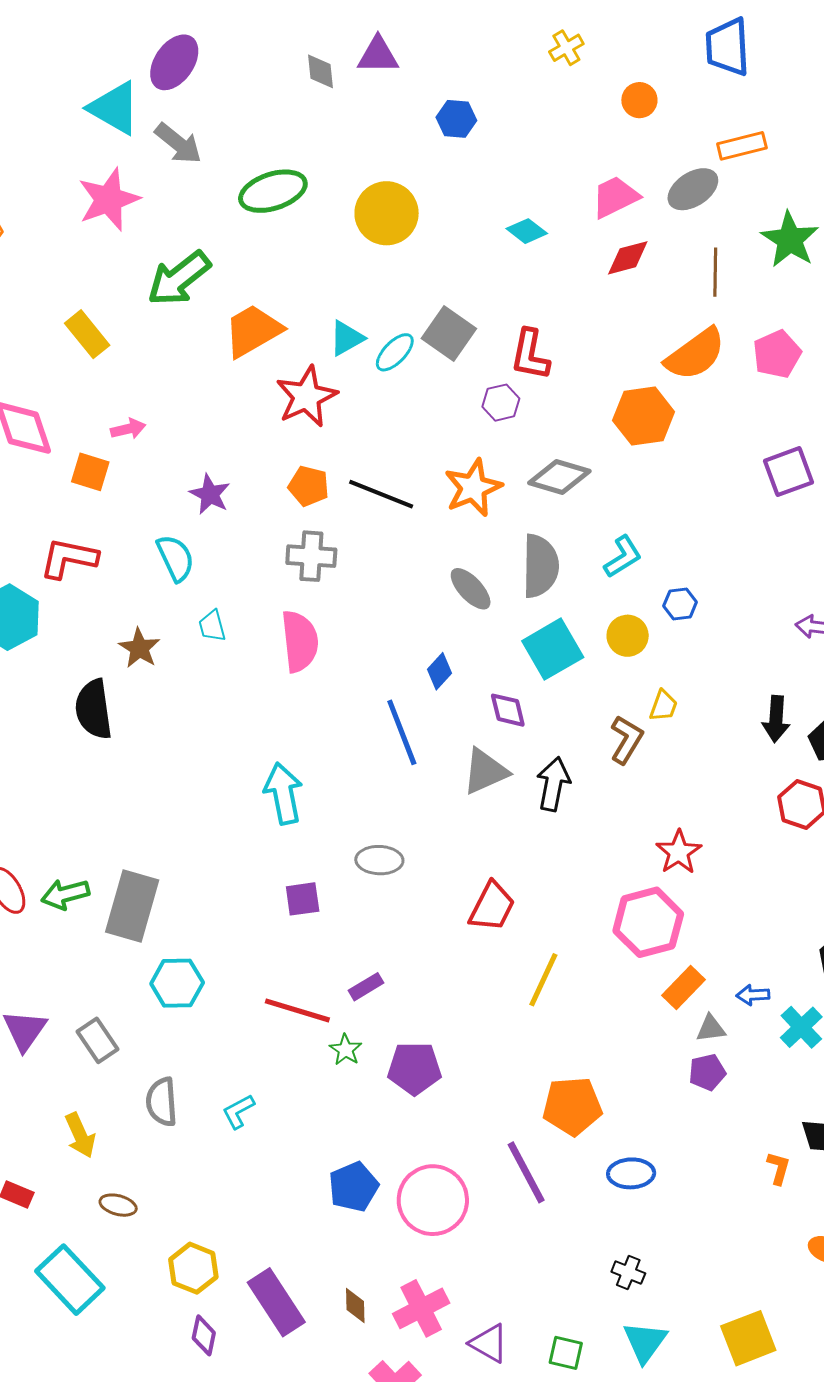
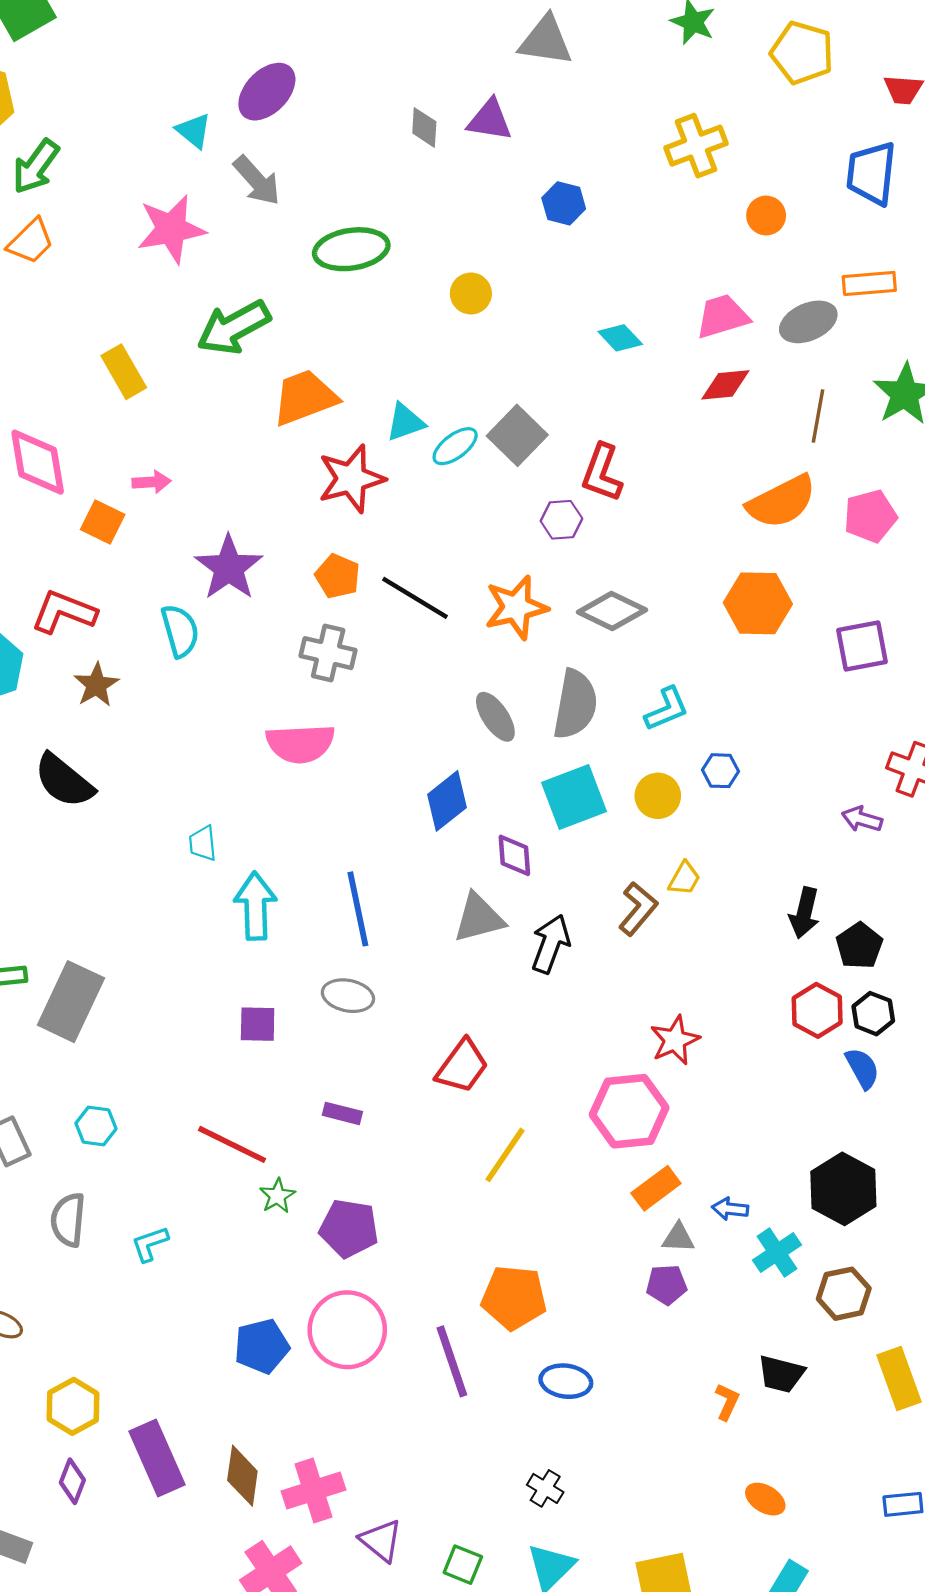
yellow cross: (566, 48) -> (696, 146), size x1.6
cyan triangle: (114, 108) -> (194, 131), size x0.6
yellow circle: (387, 213) -> (471, 294), size x0.6
orange hexagon: (644, 416) -> (758, 603), moved
purple star: (210, 494) -> (229, 568), size x1.5
cyan trapezoid: (212, 626) -> (203, 843), moved
pink semicircle: (300, 641) -> (300, 743), turned 84
brown star: (139, 648) -> (96, 685), moved
blue diamond: (440, 671) -> (447, 801), size x1.5
black semicircle: (94, 709) -> (64, 781), turned -52
blue line: (402, 732) -> (358, 909), moved
cyan hexagon: (177, 983) -> (96, 1126), moved, size x0.7
purple rectangle: (366, 987) -> (342, 1113), moved, turned 36
pink circle: (433, 1200) -> (347, 1330), moved
brown diamond: (355, 1306) -> (242, 1476), size x1.5

